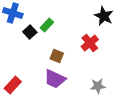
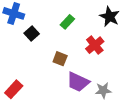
green rectangle: (47, 25) -> (67, 22), moved
purple trapezoid: (55, 79) -> (78, 82), moved

